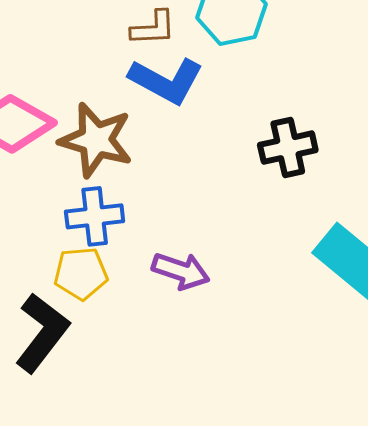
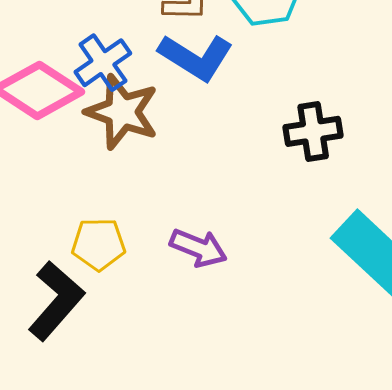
blue cross: (95, 216) -> (103, 63), moved, turned -32

